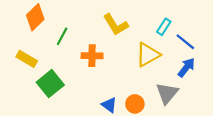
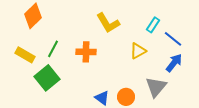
green line: (62, 36) -> (53, 49), moved
yellow triangle: (148, 55) -> (138, 51), size x0.7

